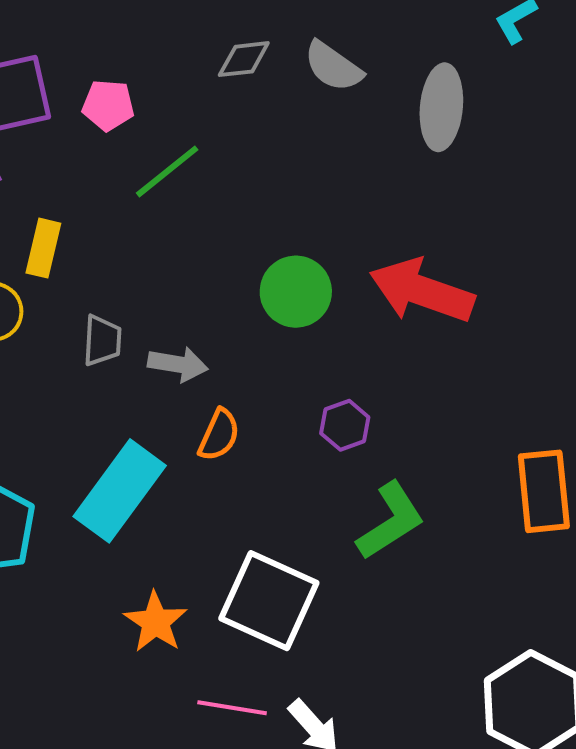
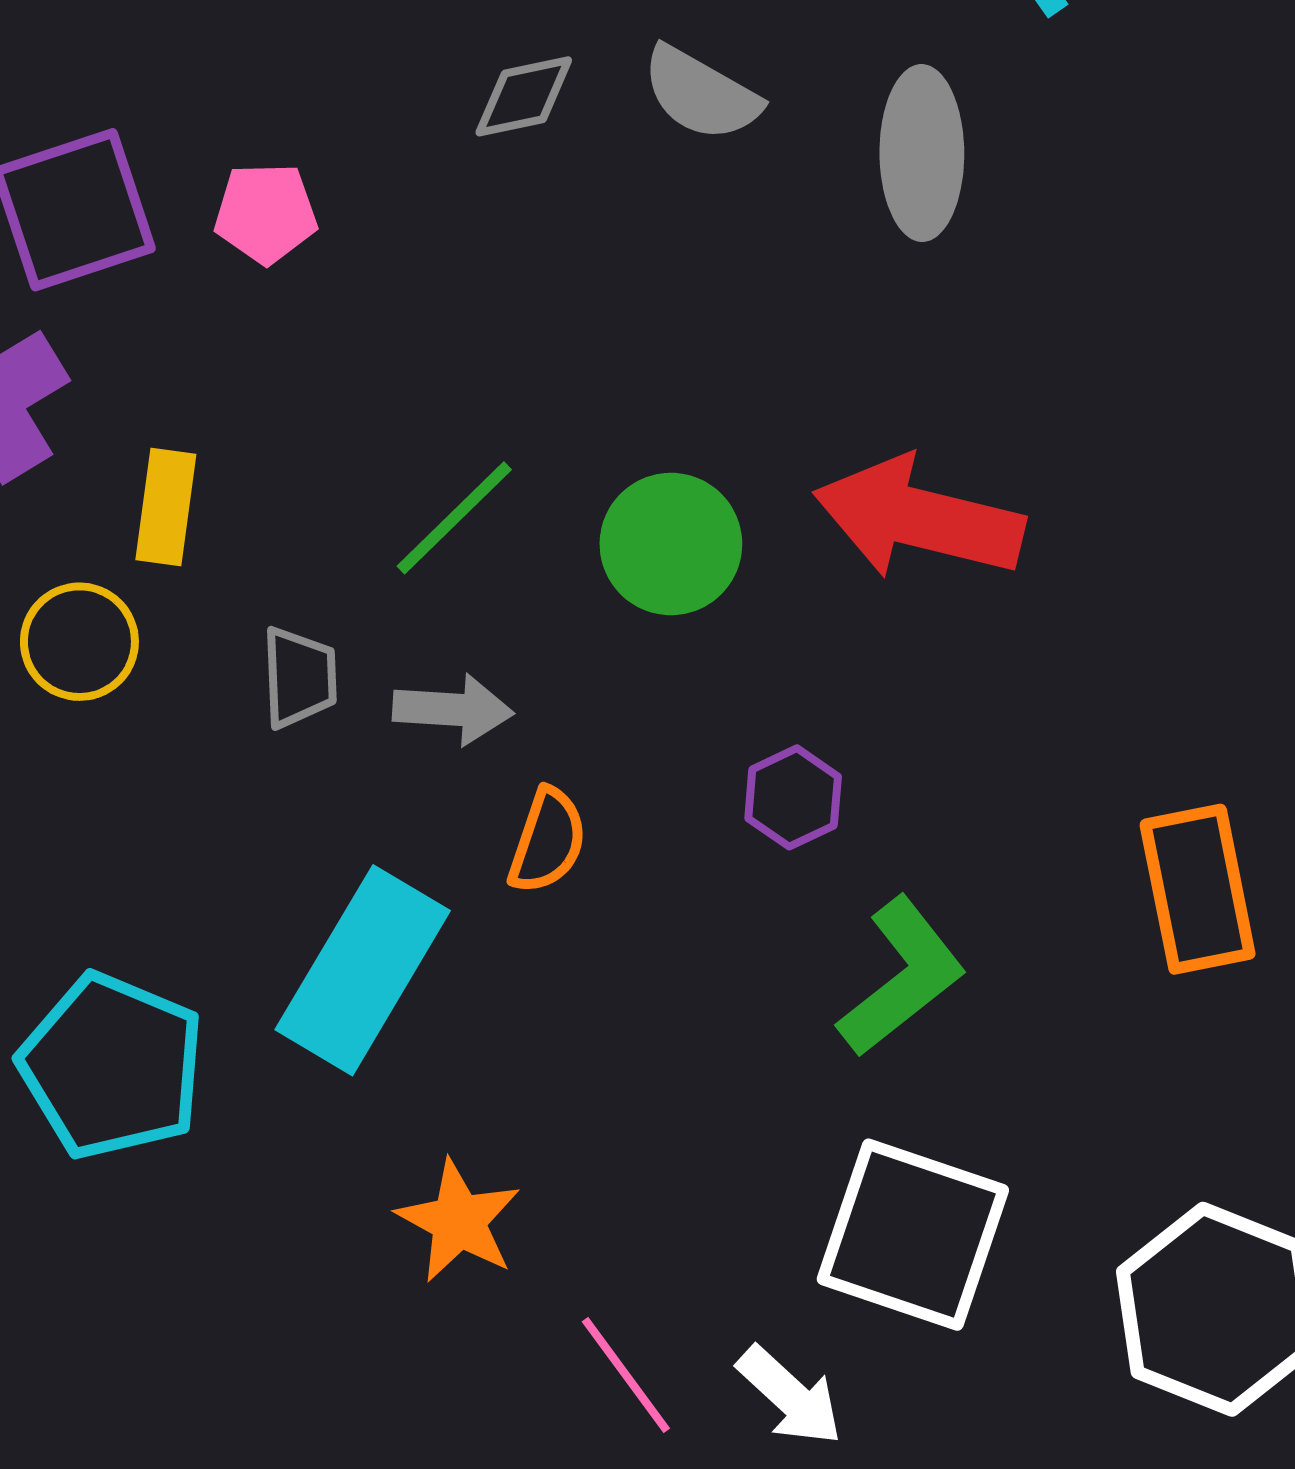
green line: (167, 171) -> (454, 518), moved
white square: (269, 601) -> (913, 1235), moved
pink line: (232, 708) -> (626, 1375), turned 50

